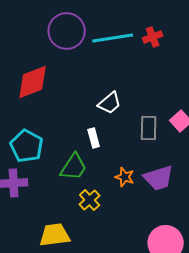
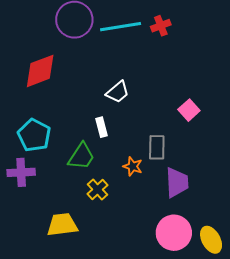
gray rectangle: (149, 128) -> (157, 147), moved
purple trapezoid: (159, 178) -> (177, 182), moved, turned -76

